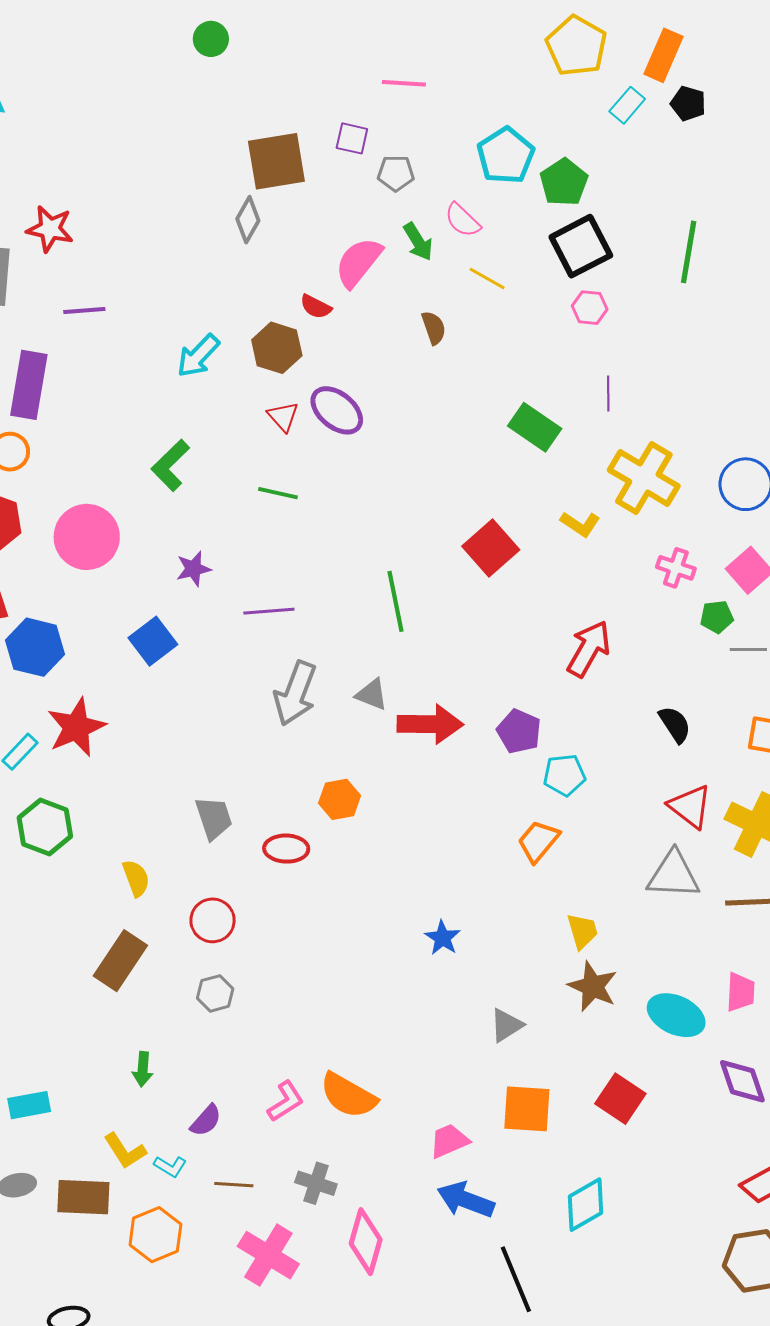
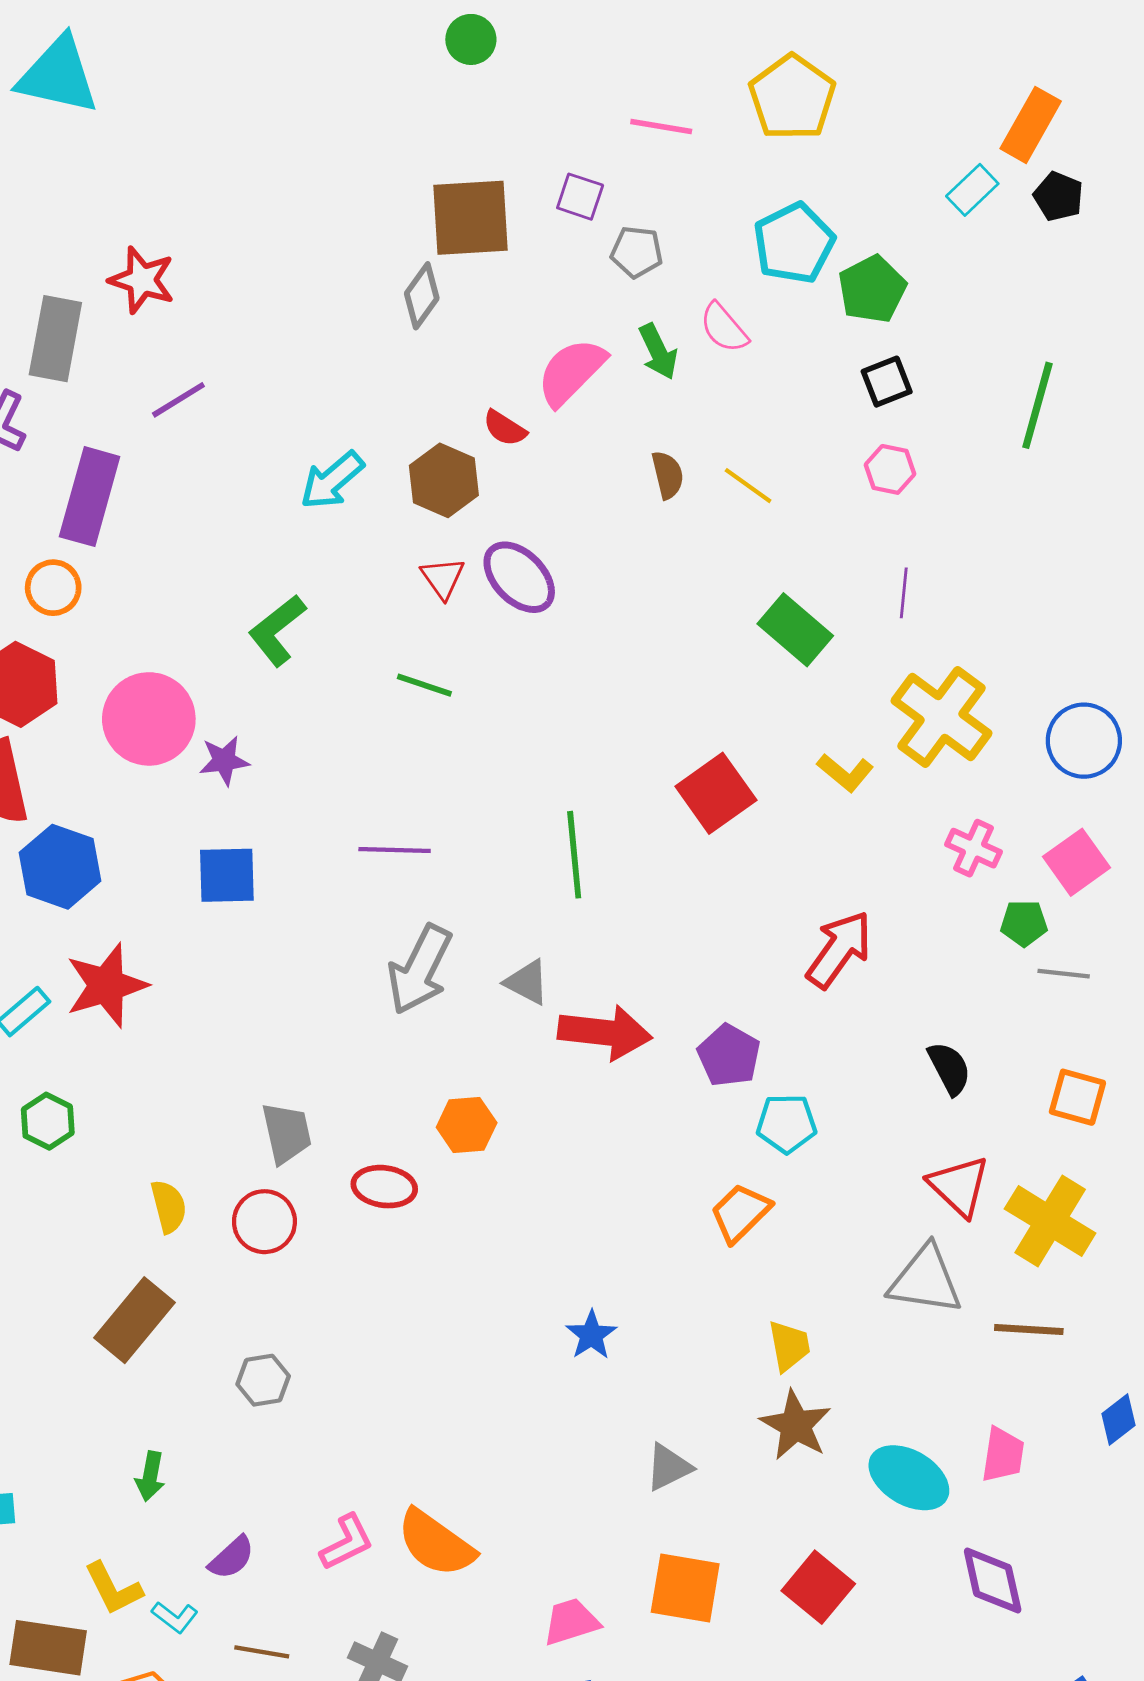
green circle: (211, 39) -> (471, 39), moved
yellow pentagon: (576, 46) -> (792, 97), moved
black square: (581, 246) -> (887, 382), size x0.6
yellow line: (487, 278) -> (748, 486), moved
purple line: (84, 310) -> (178, 400), turned -33
purple star: (193, 569) -> (224, 761), moved
blue square: (153, 641) -> (227, 875), turned 30
green hexagon: (45, 827) -> (48, 1121), size x0.7
red circle: (213, 920) -> (264, 1222), moved

